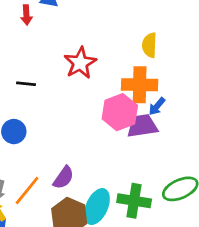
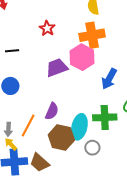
red star: (80, 63) -> (47, 28), size x0.7
blue arrow: (157, 106) -> (109, 79), moved, size x1.5
purple trapezoid: (142, 126) -> (57, 68), moved

